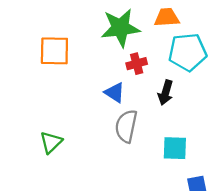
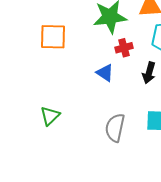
gray semicircle: (126, 126) -> (115, 128), moved

